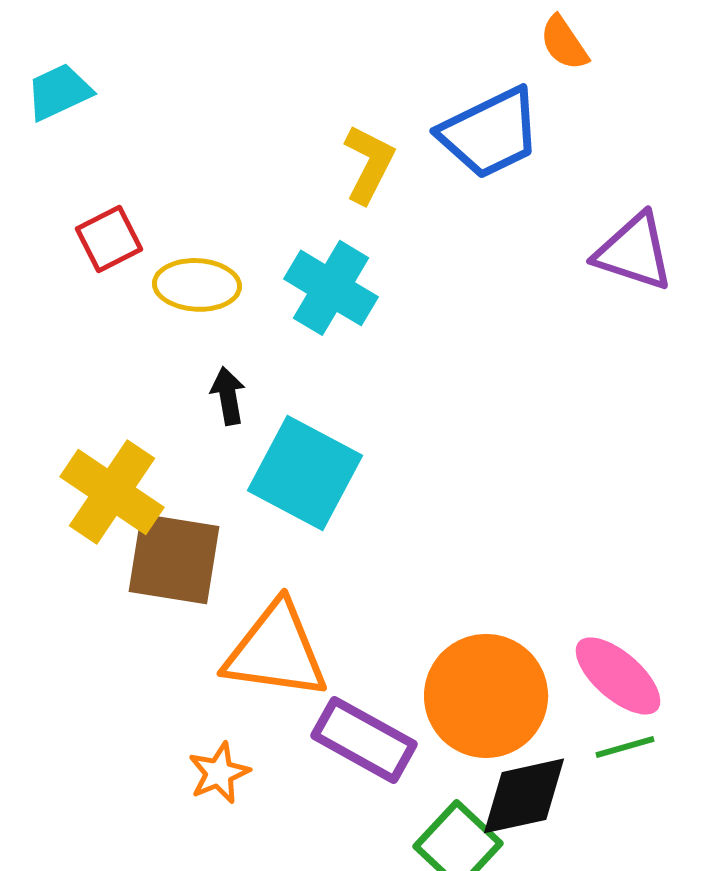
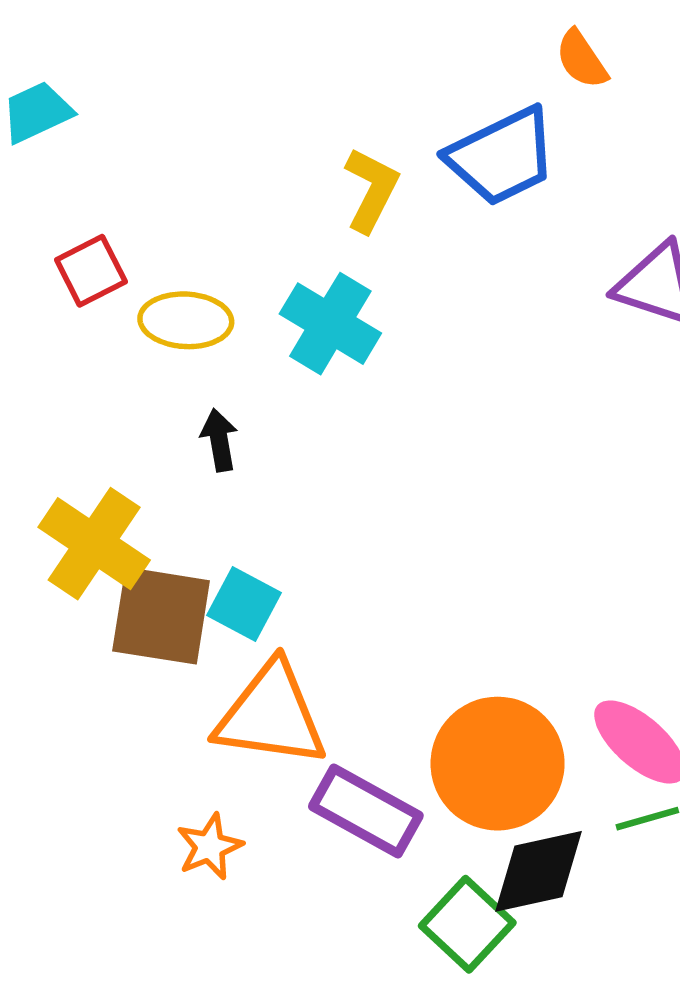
cyan square: (305, 473) -> (244, 604), moved, size x0.6

